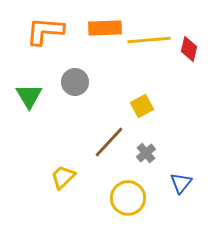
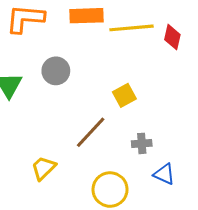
gray cross: (146, 153) -> (142, 143), moved, turned 36
blue triangle: (181, 183) -> (164, 174), turned -45

